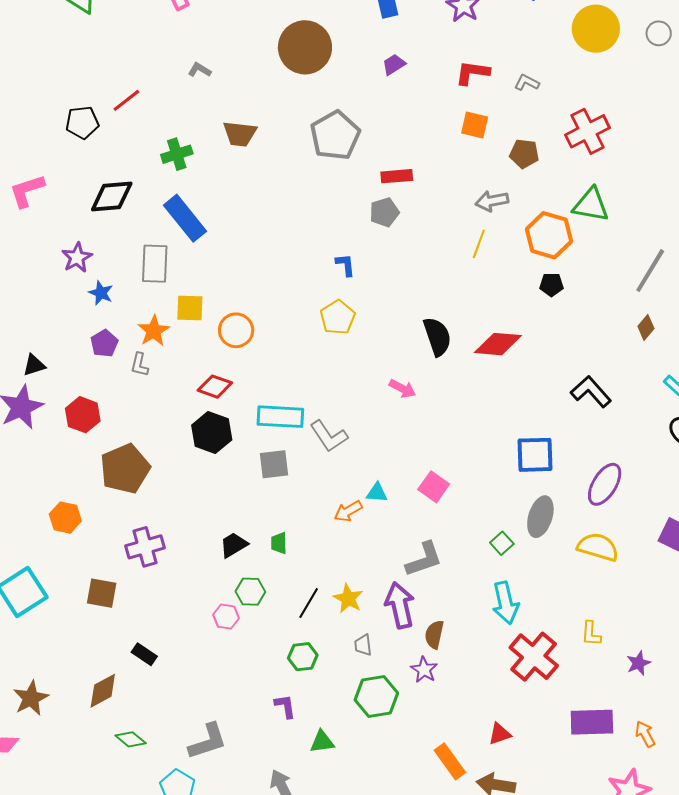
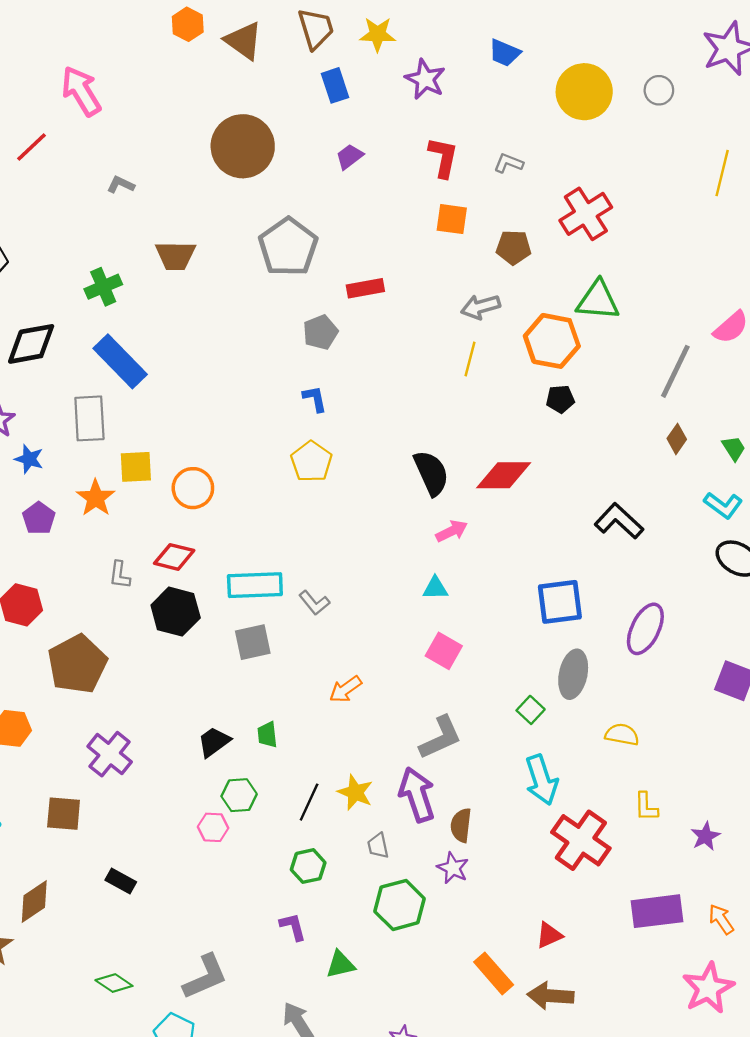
red L-shape: (472, 73) -> (443, 157), turned 99
red line: (126, 100) -> (32, 147), moved
gray pentagon: (384, 212) -> (320, 332), moved
gray L-shape: (140, 365) -> (120, 575), moved
pink arrow: (402, 389) -> (452, 531), moved, turned -48
gray L-shape: (329, 436) -> (314, 603), size x0.7
cyan triangle: (377, 493) -> (435, 588), moved
purple cross: (145, 547) -> (110, 754), turned -30
yellow semicircle: (598, 547) -> (622, 735), moved, size x0.7
brown diamond: (103, 691) -> (34, 901), moved

